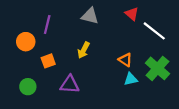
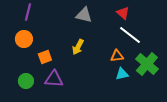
purple line: (47, 25) -> (28, 12), moved
white line: (154, 31) -> (130, 35), moved
orange triangle: (125, 60) -> (117, 56), turned -40
purple triangle: (70, 84) -> (54, 79), moved

